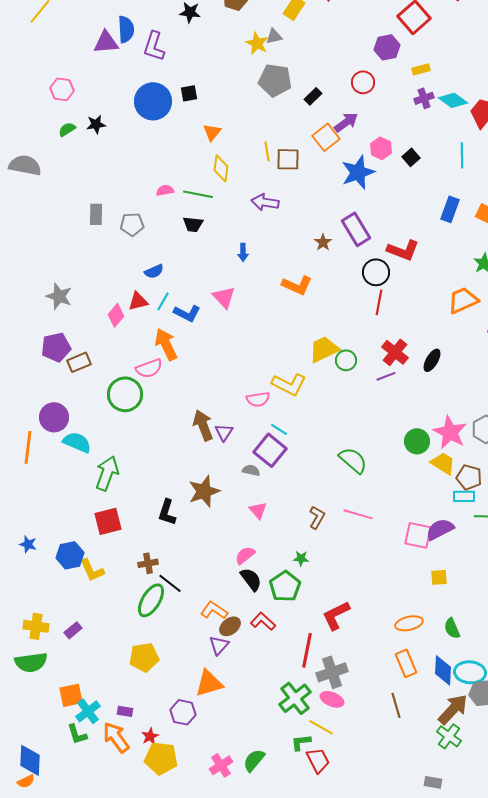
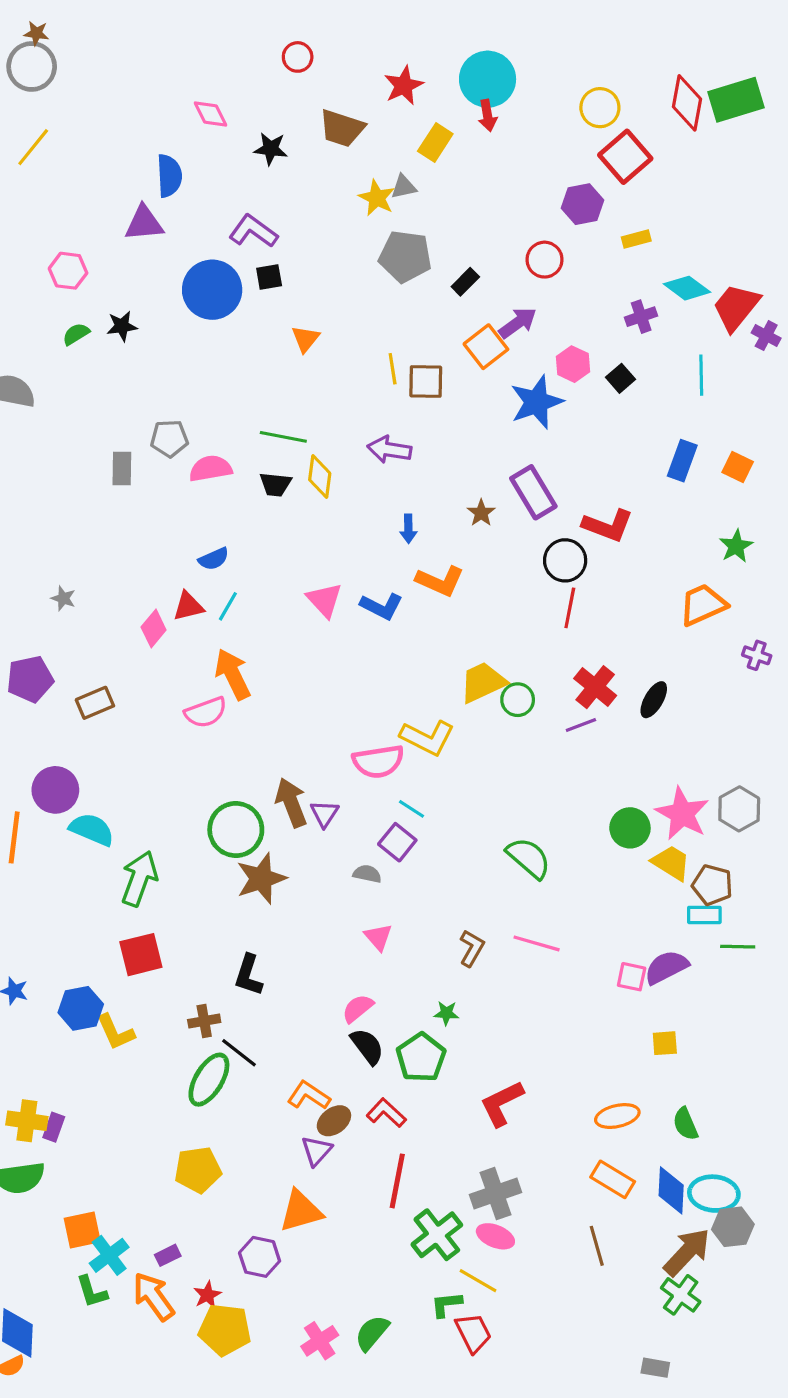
purple triangle: (106, 42) -> (144, 223), moved
purple L-shape: (154, 46) -> (253, 231), moved, turned 108
purple cross: (424, 98) -> (641, 317), moved
yellow diamond: (221, 168) -> (320, 476), moved
pink semicircle: (165, 190) -> (210, 469), moved, size x1.5
gray pentagon: (132, 224) -> (169, 438), moved
blue arrow: (243, 252) -> (408, 529), moved
gray star: (59, 296) -> (63, 598), size x0.6
blue L-shape: (187, 313) -> (381, 606), moved
purple pentagon: (56, 347) -> (30, 679), moved
green circle: (125, 394) -> (236, 829), moved
pink semicircle: (258, 399) -> (378, 761), size x1.4
purple square: (270, 450) -> (397, 842), size x0.7
brown star: (204, 491) -> (261, 879), moved
black L-shape: (167, 512) -> (248, 975), moved
pink square: (418, 535) -> (632, 977), size x0.7
purple rectangle: (73, 630) -> (54, 1127), moved, turned -30
red line: (307, 650) -> (397, 1181), moved
orange rectangle: (406, 663) -> (613, 1179), turned -36
purple rectangle: (125, 711) -> (168, 1255), turned -35

